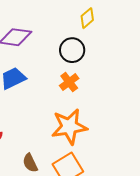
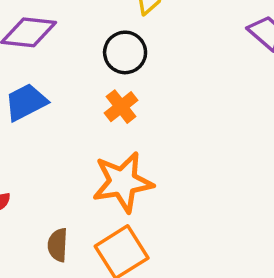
brown semicircle: (30, 163) -> (58, 245), turned 30

